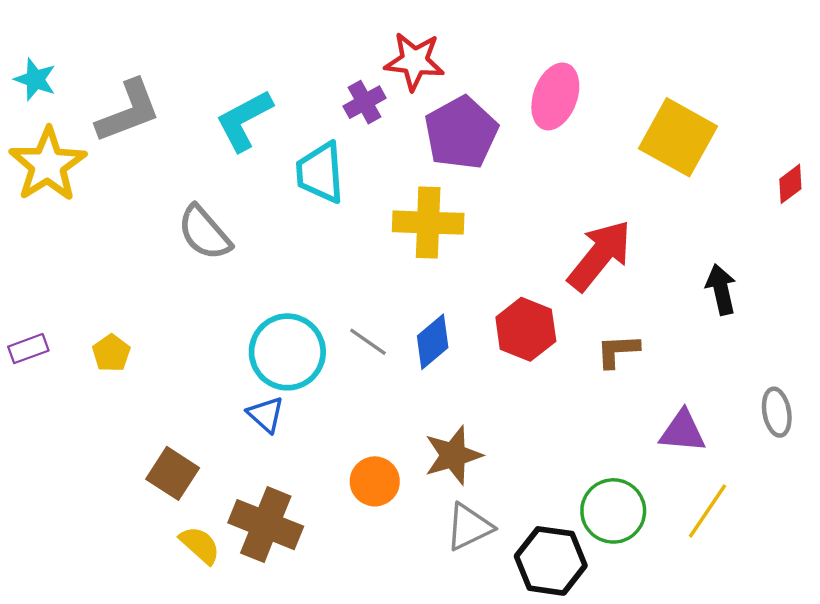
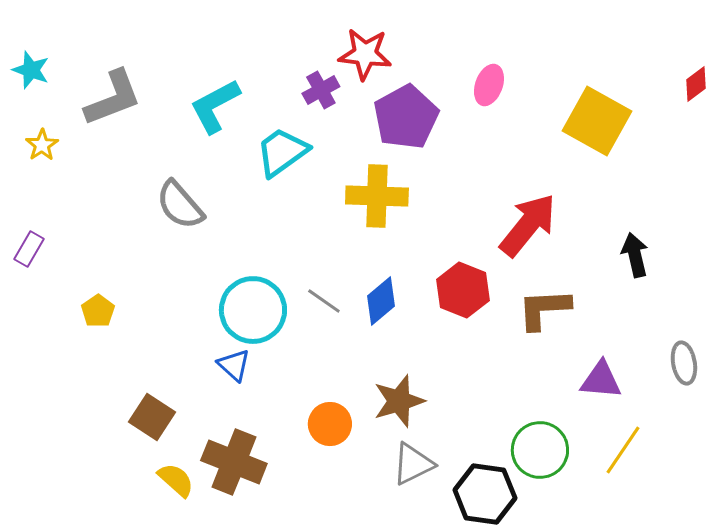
pink ellipse: (555, 96) -> (489, 85), size x0.7
yellow star: (48, 165) -> (42, 145), size x0.5
cyan trapezoid: (320, 173) -> (282, 152), turned 58
red diamond: (790, 184) -> (696, 84), moved
purple rectangle: (28, 349) -> (29, 249), moved, turned -40
brown L-shape: (618, 351) -> (544, 309), size x1.4

